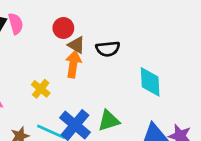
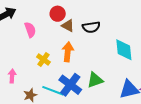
pink semicircle: (16, 24) -> (30, 30), moved
orange arrow: (73, 64) -> (68, 52), moved

